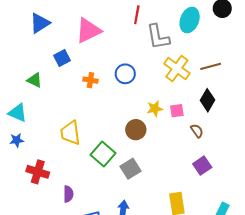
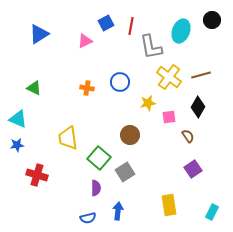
pink triangle: (88, 31) -> (85, 41), size x0.6
blue square: (62, 58) -> (106, 23), moved
yellow star: (155, 109) -> (148, 103), moved
purple semicircle: (68, 194) -> (96, 188), moved

